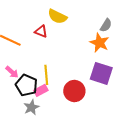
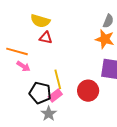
yellow semicircle: (57, 16) -> (40, 21), moved
pink arrow: (12, 72) -> (23, 66), moved

